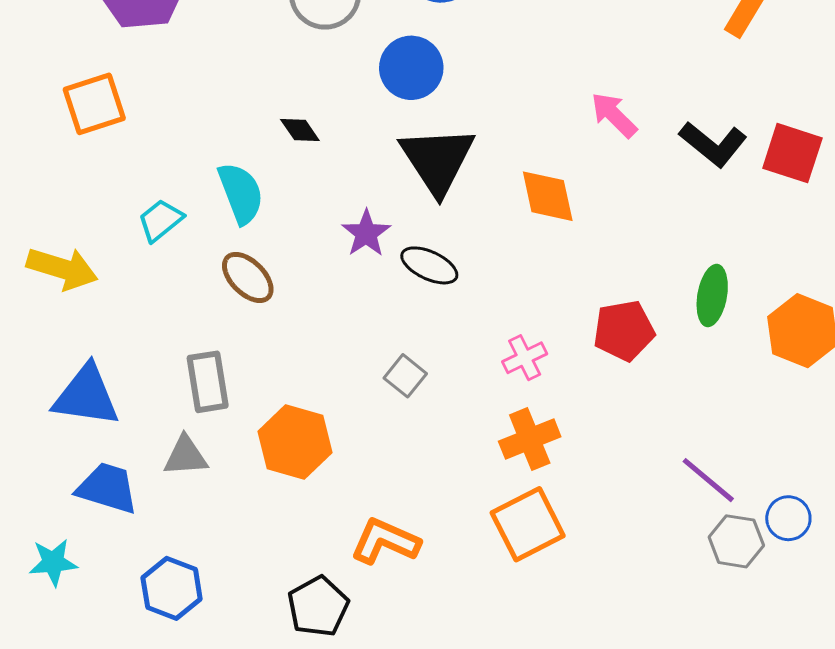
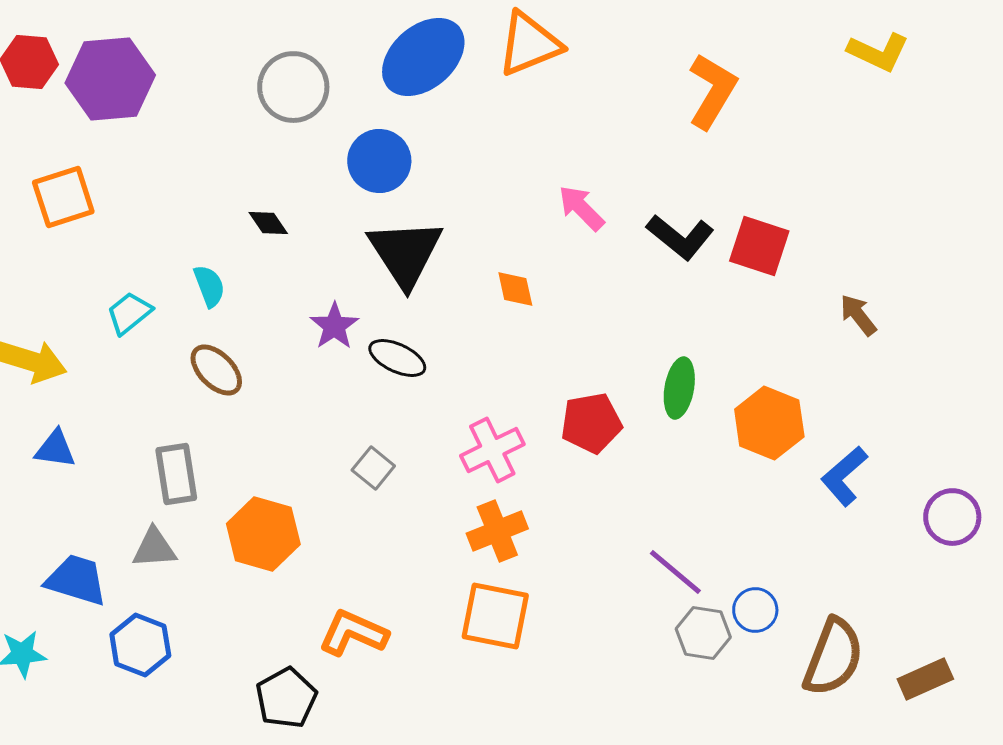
cyan semicircle: (241, 193) -> (209, 286), size x0.7
orange diamond: (548, 196) -> (515, 289), size x0.7
pink cross: (525, 358) -> (492, 450), size x1.4
blue triangle: (86, 396) -> (55, 449), moved, size x0.6
orange square: (528, 524) -> (495, 616), turned 38
blue hexagon: (172, 588) -> (140, 645), moved

